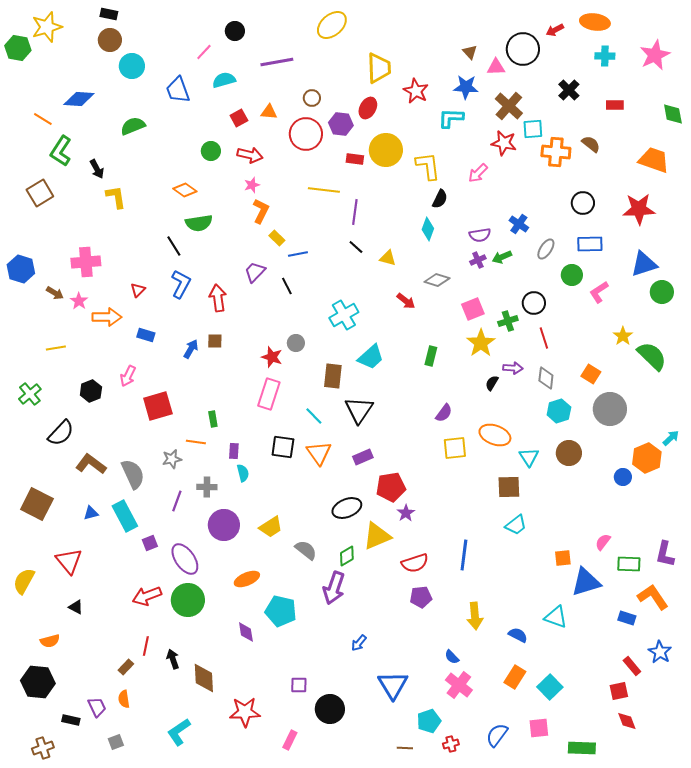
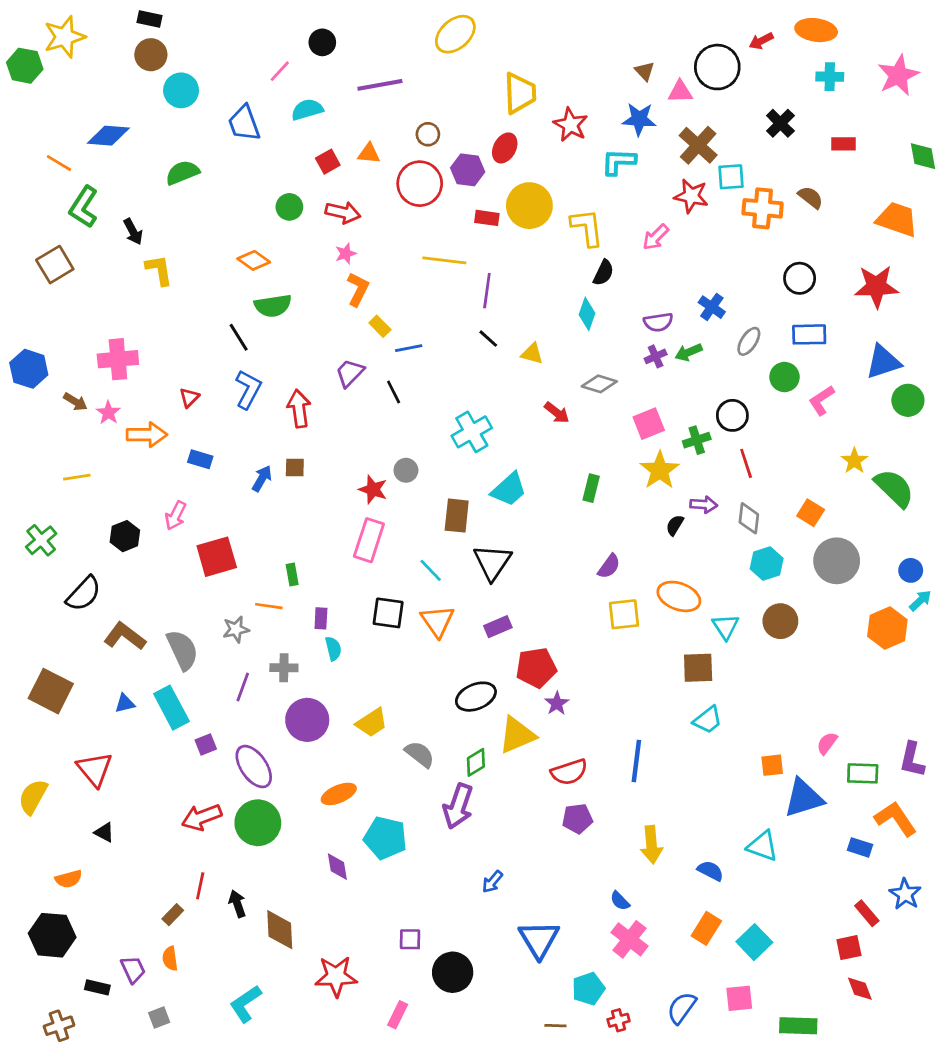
blue circle: (623, 477) -> (911, 570), moved

